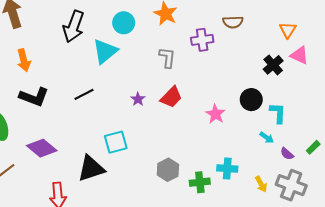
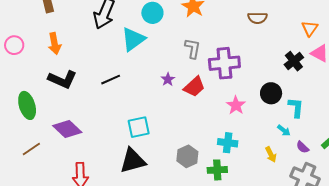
purple cross: (202, 40) -> (224, 63), moved, size x1.4
purple star: (138, 99) -> (168, 79), moved
black triangle: (91, 168) -> (133, 161), moved
cyan cross: (227, 169) -> (228, 143), moved
yellow arrow: (261, 184) -> (271, 154), moved

